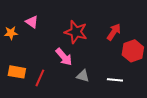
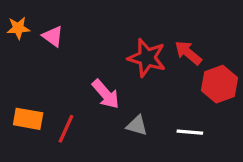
red star: (76, 32) -> (147, 58), moved
red arrow: (114, 32) -> (188, 53), turned -84
orange star: (11, 33) -> (18, 28), moved

